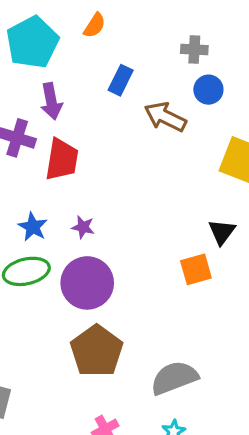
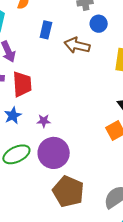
blue star: (33, 227) -> (13, 115), moved, turned 30

